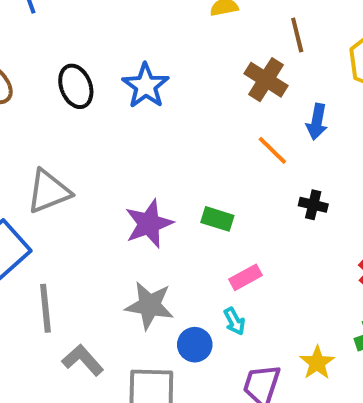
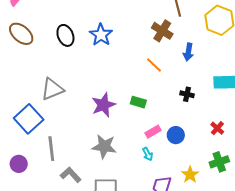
orange line: (272, 150) -> (154, 65), moved
blue circle: (195, 345) -> (176, 135), moved

